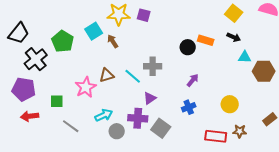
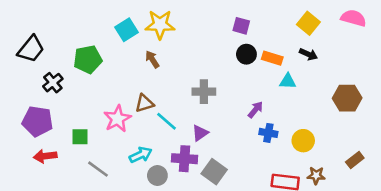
purple square: (144, 15) -> (241, 26), moved
cyan square: (94, 31) -> (126, 30), moved
green pentagon: (63, 41) -> (88, 59), turned 30
black circle: (188, 47) -> (246, 54), moved
cyan triangle: (245, 57) -> (288, 81), moved
black cross: (36, 59) -> (53, 83), size x0.7
cyan line: (133, 76) -> (166, 121), moved
blue cross: (189, 107) -> (268, 133), moved, turned 32

